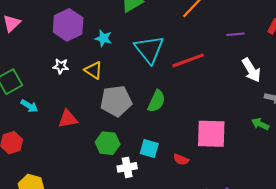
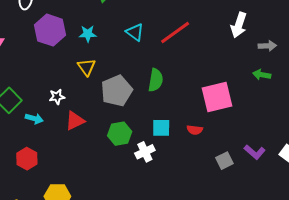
cyan triangle: (149, 49) -> (135, 32), size x0.6
white star: (61, 66) -> (57, 97), moved
yellow triangle: (93, 70) -> (87, 67), turned 36
white arrow: (251, 70) -> (239, 25), turned 65

